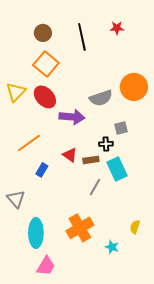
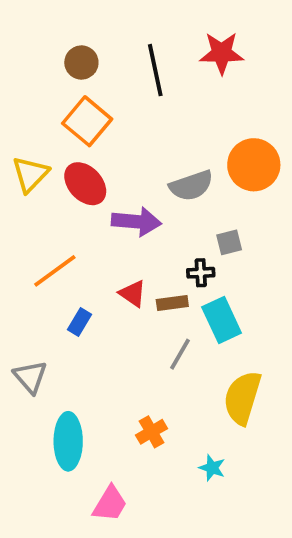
red star: (117, 28) -> (222, 53), size x1.6
yellow semicircle: (135, 227) -> (242, 398), moved, size x2.0
orange cross: (80, 228) -> (152, 432), size x0.6
pink trapezoid: (46, 266) -> (110, 504), moved

